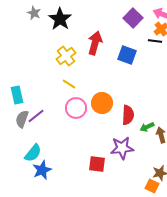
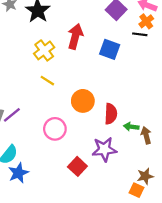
pink circle: (76, 108) -> (55, 129), moved
green arrow: (147, 127) -> (131, 127), turned 32
red square: (97, 164) -> (77, 166), turned 36

